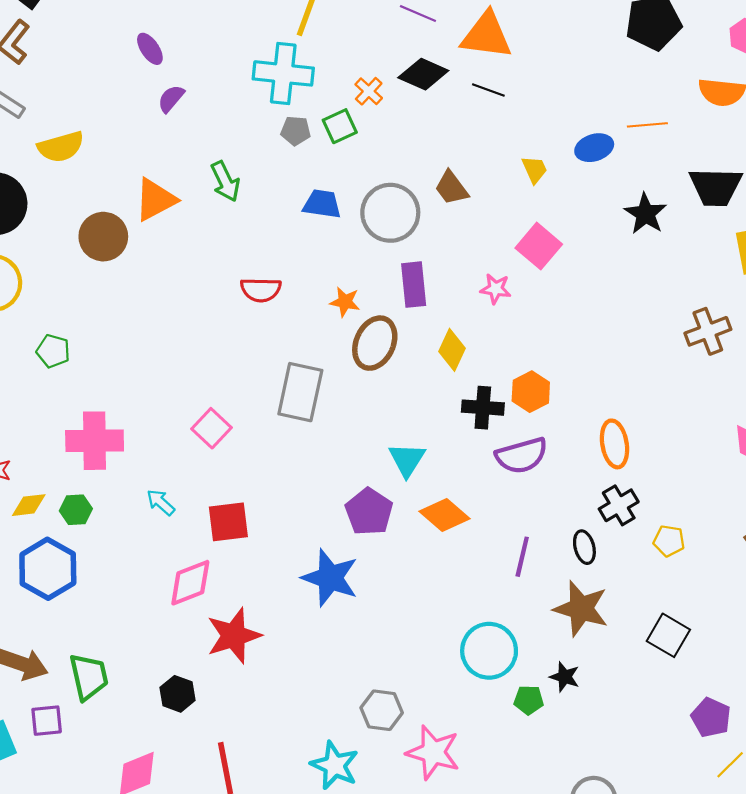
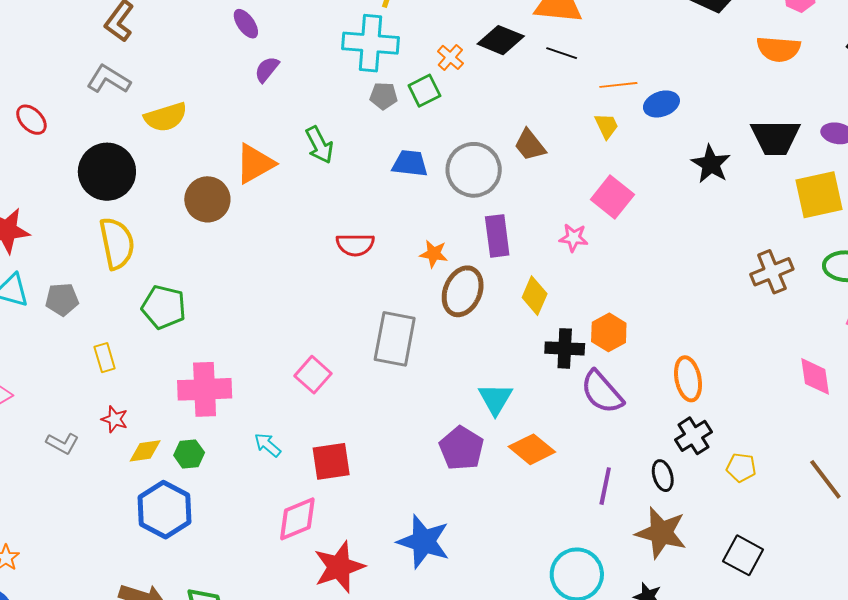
orange line: (647, 125) -> (618, 85), moved
green pentagon: (53, 351) -> (164, 307), size x1.4
purple semicircle: (522, 456) -> (602, 392), turned 66
blue star: (330, 578) -> (424, 542), moved

